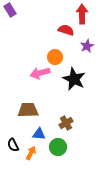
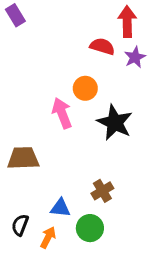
purple star: (87, 46) -> (135, 57), moved
pink arrow: (40, 73) -> (62, 113), turned 84
brown trapezoid: (28, 110) -> (23, 158), moved
black semicircle: (13, 145) -> (20, 225), turned 48

